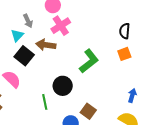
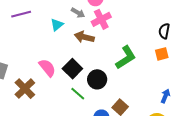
gray arrow: (28, 21) -> (78, 13), moved, turned -40
black square: (24, 56) -> (72, 69), moved
green line: (45, 102) -> (78, 94), turned -42

